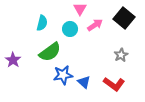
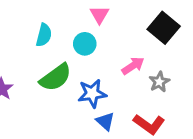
pink arrow: (95, 25) -> (133, 66), moved
blue star: (63, 75) -> (92, 94), moved

